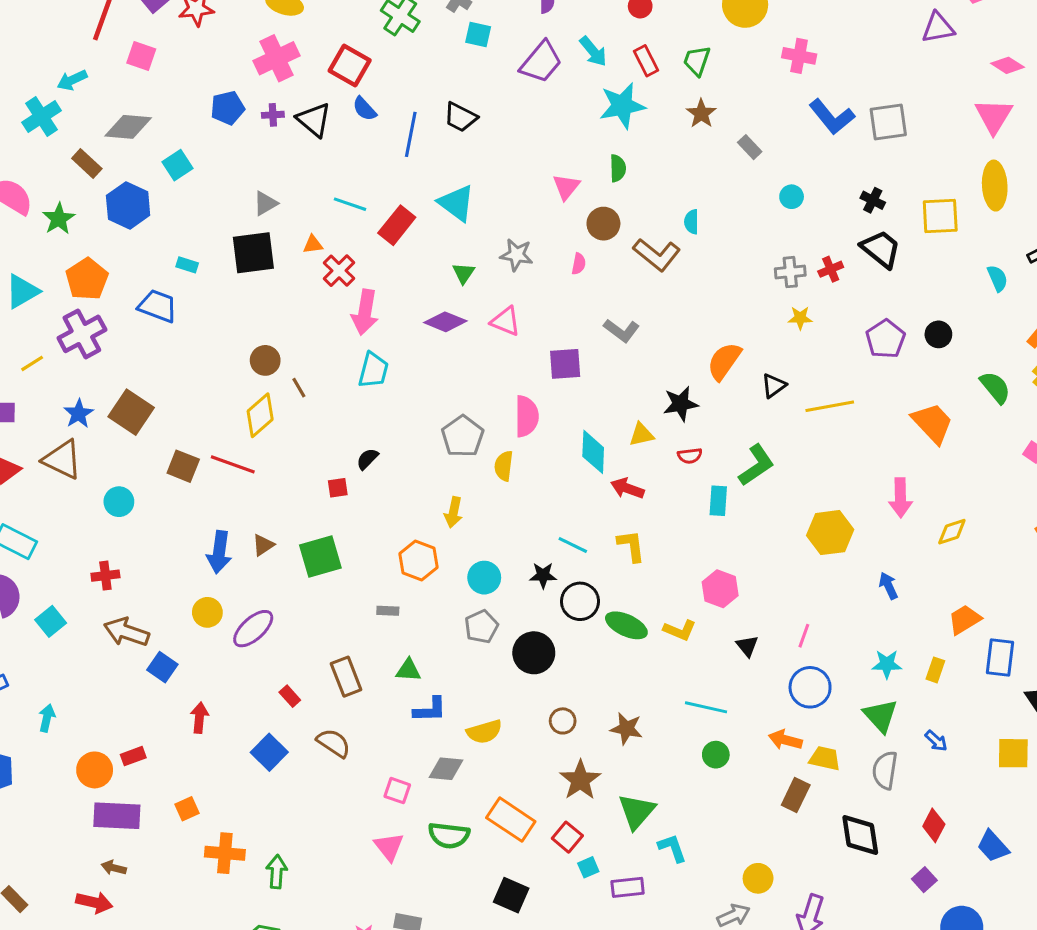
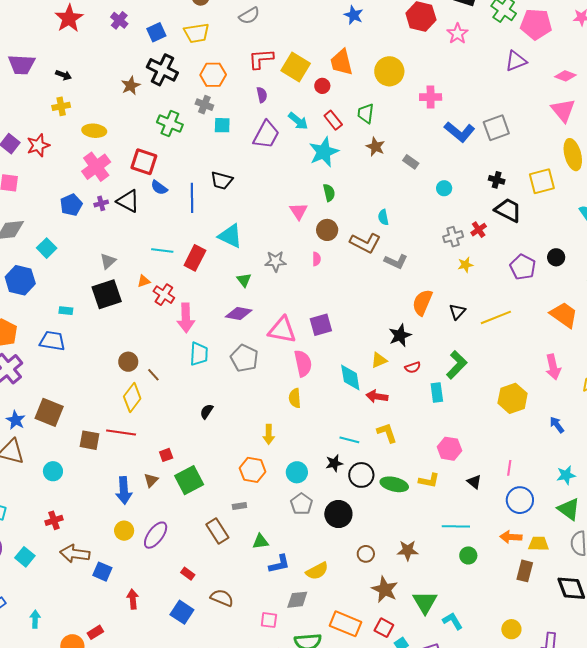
pink triangle: (506, 321) -> (282, 330), moved, size x1.4
gray L-shape: (622, 331) -> (396, 261), moved
gray pentagon: (463, 436) -> (244, 358), moved
red square: (338, 488) -> (166, 455), moved
brown rectangle: (346, 677) -> (217, 531), moved

